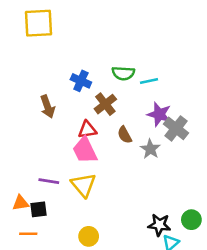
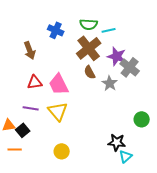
brown cross: (105, 104) -> (89, 48), moved, size x1.4
red triangle: (87, 130) -> (35, 82), moved
black square: (39, 209) -> (23, 130), turned -32
green circle: (191, 220) -> (142, 119), moved

